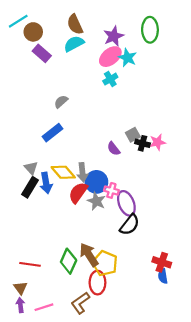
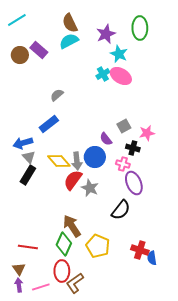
brown circle: (33, 32) -> (20, 55), moved
pink ellipse: (110, 57) -> (121, 76), moved, turned 70
black cross: (142, 143) -> (133, 148), moved
blue circle: (96, 182) -> (95, 157), moved
blue arrow: (46, 183) -> (23, 143), moved, turned 84
pink cross: (111, 190) -> (123, 164), moved
purple ellipse: (126, 203) -> (134, 183), moved
brown arrow: (89, 255) -> (72, 226), moved
red cross: (162, 262) -> (140, 250), moved
red ellipse: (97, 283) -> (62, 271), moved

